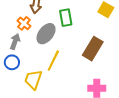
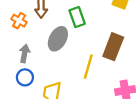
orange cross: (24, 23) -> (19, 21), moved
yellow line: (53, 61) -> (88, 67), moved

